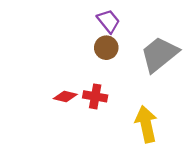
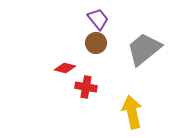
red diamond: (65, 96) -> (65, 68), moved

